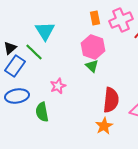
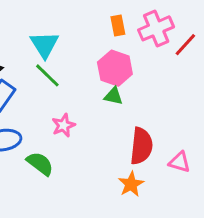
green line: (34, 52) -> (47, 75), moved
green triangle: (92, 66) -> (113, 96), turned -32
green semicircle: (42, 112) -> (40, 164), turned 138

